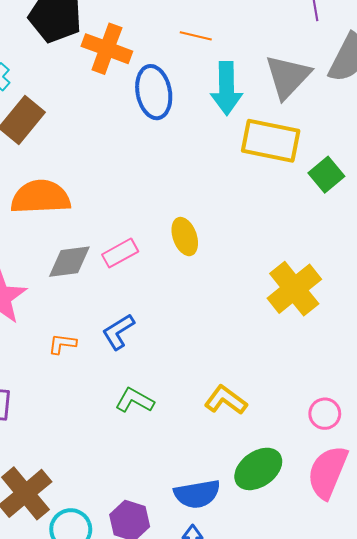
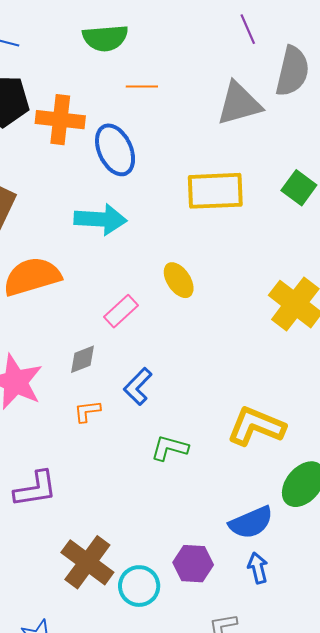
gray triangle: (288, 77) -> (239, 104), turned 45
cyan arrow: (227, 88) -> (100, 219), moved, turned -72
yellow rectangle: (271, 141) -> (215, 191), moved
gray diamond: (69, 262) -> (83, 359), moved, size x0.7
yellow L-shape: (226, 400) -> (256, 426), size x1.4

